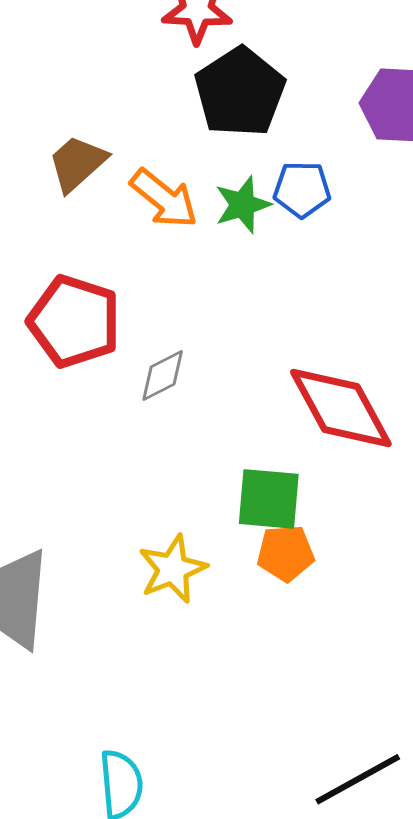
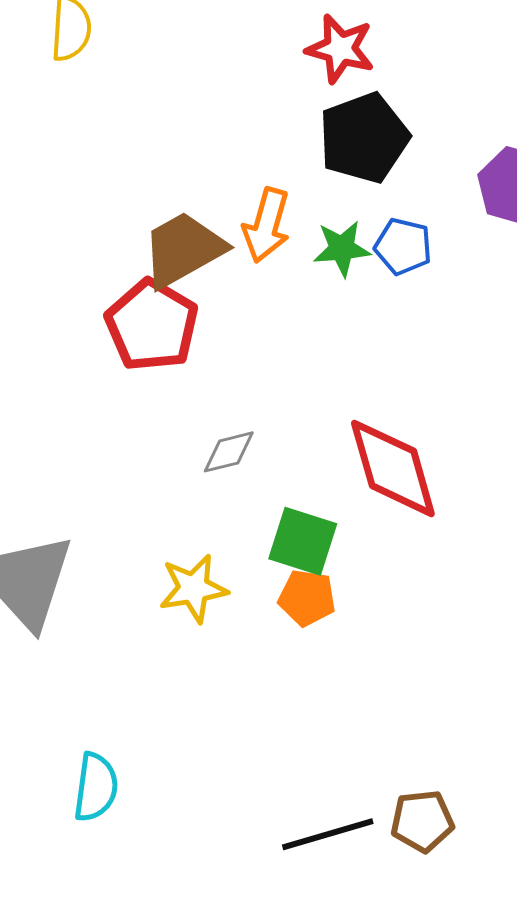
brown trapezoid: (77, 163) -> (183, 249), moved, size x1.4
orange arrow: (164, 199) -> (266, 225), turned 54
gray diamond: (163, 375) -> (229, 452), moved

